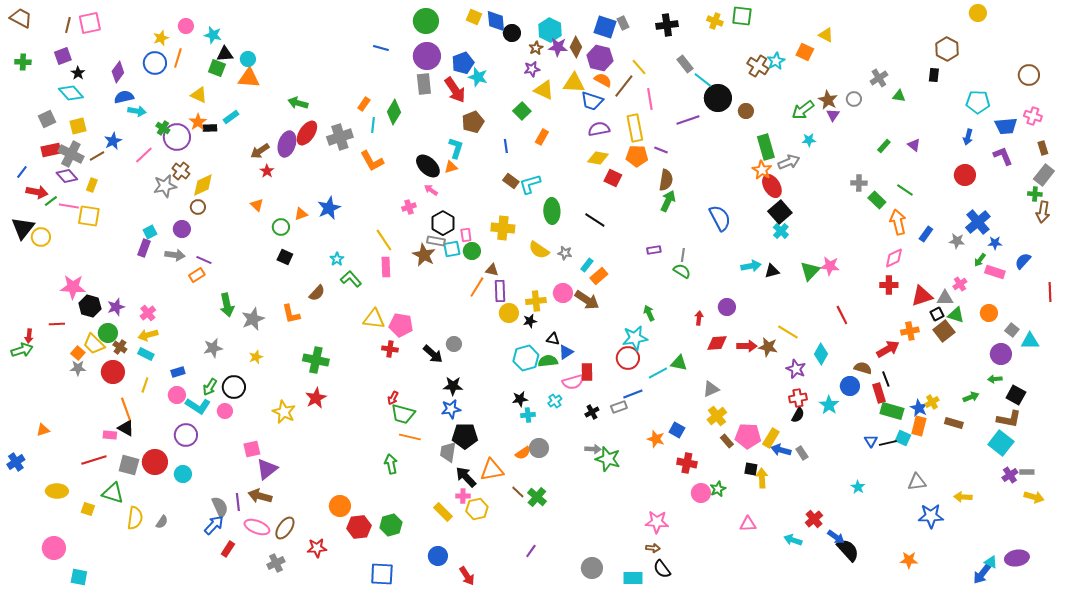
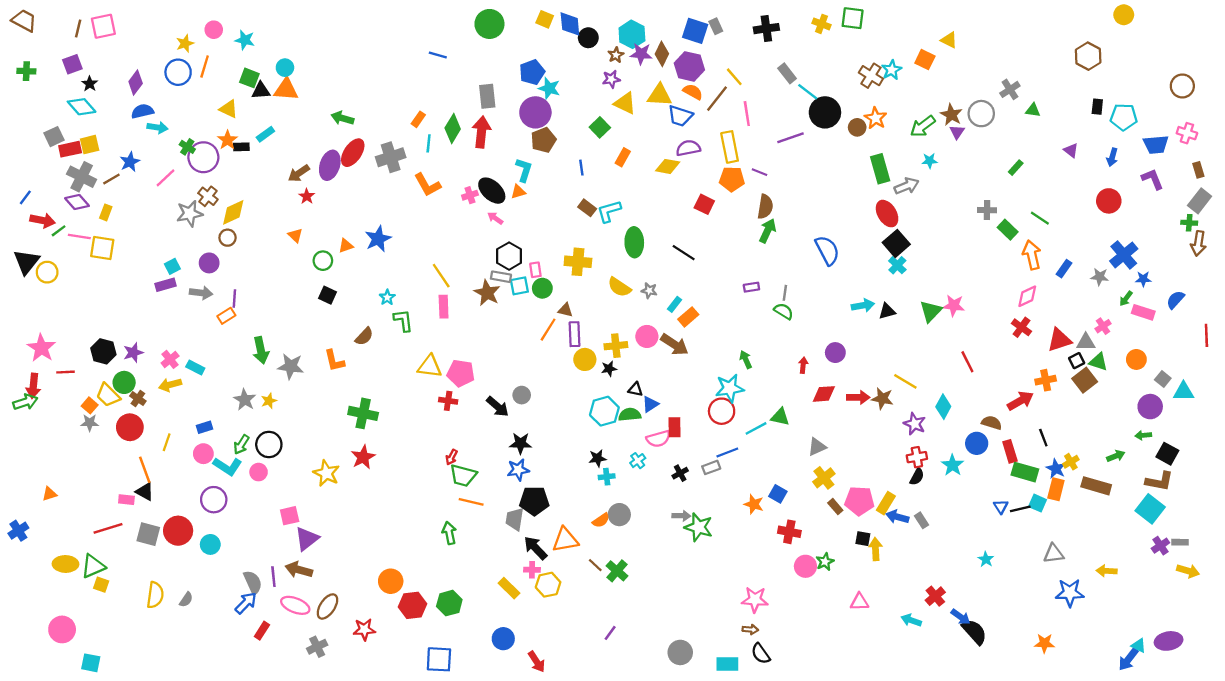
black triangle: (225, 54) -> (261, 91), moved
purple circle: (427, 56) -> (535, 112), moved
black rectangle: (934, 75) -> (1097, 107), moved
red arrow: (455, 90) -> (481, 132), moved, turned -140
gray circle: (854, 99) -> (981, 114), size x1.5
purple triangle: (914, 145) -> (1071, 150), moved
red rectangle: (51, 150) -> (70, 149), moved
yellow diamond: (598, 158) -> (668, 166), moved
orange star: (762, 170) -> (876, 118), moved
pink cross: (409, 207) -> (470, 195), moved
purple rectangle: (144, 248) -> (165, 285), turned 54
purple line: (204, 260) -> (234, 299), turned 70
green L-shape: (351, 279) -> (403, 320), turned 35
red cross: (889, 285) -> (1021, 327), turned 36
pink star: (73, 287) -> (41, 348), moved, turned 30
gray star: (253, 319) -> (291, 366), turned 30
red arrow: (29, 336) -> (33, 386), size x1.5
gray star: (213, 348) -> (245, 400), turned -30
cyan rectangle: (146, 354) -> (195, 368), moved
yellow star: (256, 357) -> (269, 401), moved
black line: (886, 379) -> (1043, 438), moved
brown rectangle: (954, 423) -> (1096, 486), size x1.4
green triangle: (113, 493) -> (93, 566), moved, turned -40

